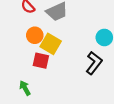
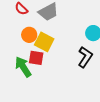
green arrow: (25, 88) -> (23, 67), moved, size x1.5

